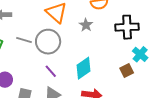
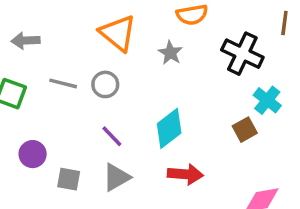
black cross: (127, 27) -> (242, 54), turned 30
gray circle: (48, 42) -> (105, 84), size x0.6

